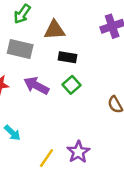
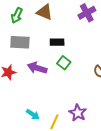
brown triangle: (54, 30) -> (45, 12), moved, turned 36
cyan arrow: (12, 133) -> (33, 114), moved

